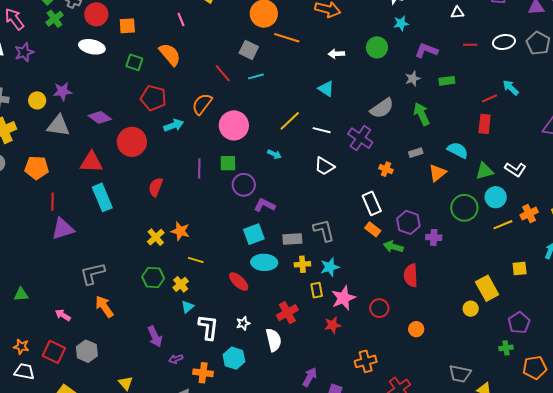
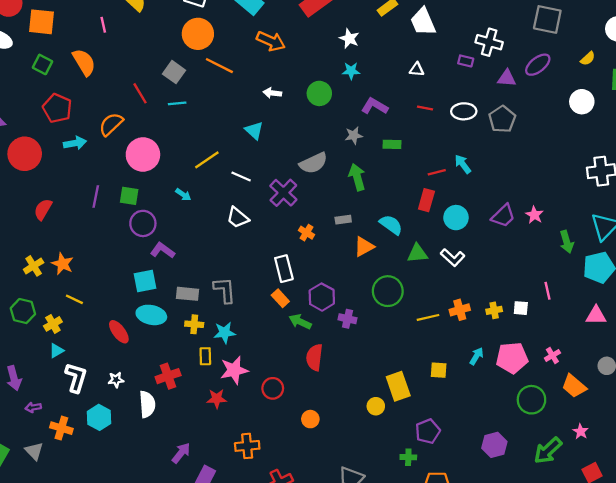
orange square: (127, 26) -> (41, 22), size x1.4
cyan circle: (496, 197) -> (456, 218), moved

